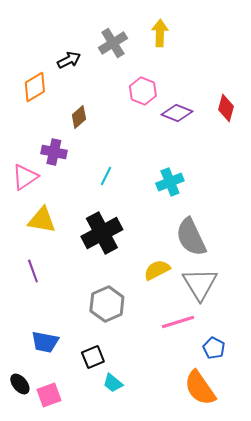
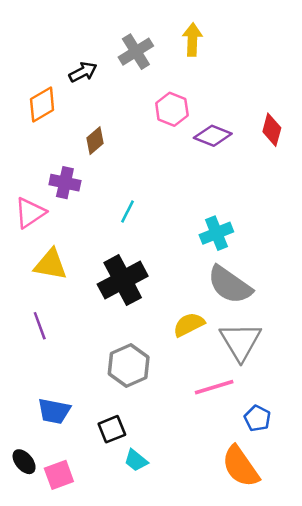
cyan cross: (170, 182) -> (216, 233), moved
gray semicircle: (191, 237) -> (230, 285), turned -30

